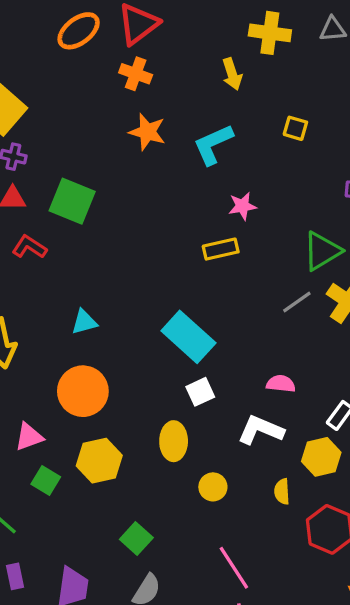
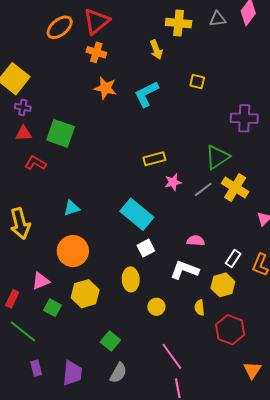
pink star: (242, 206) -> (173, 182), moved

